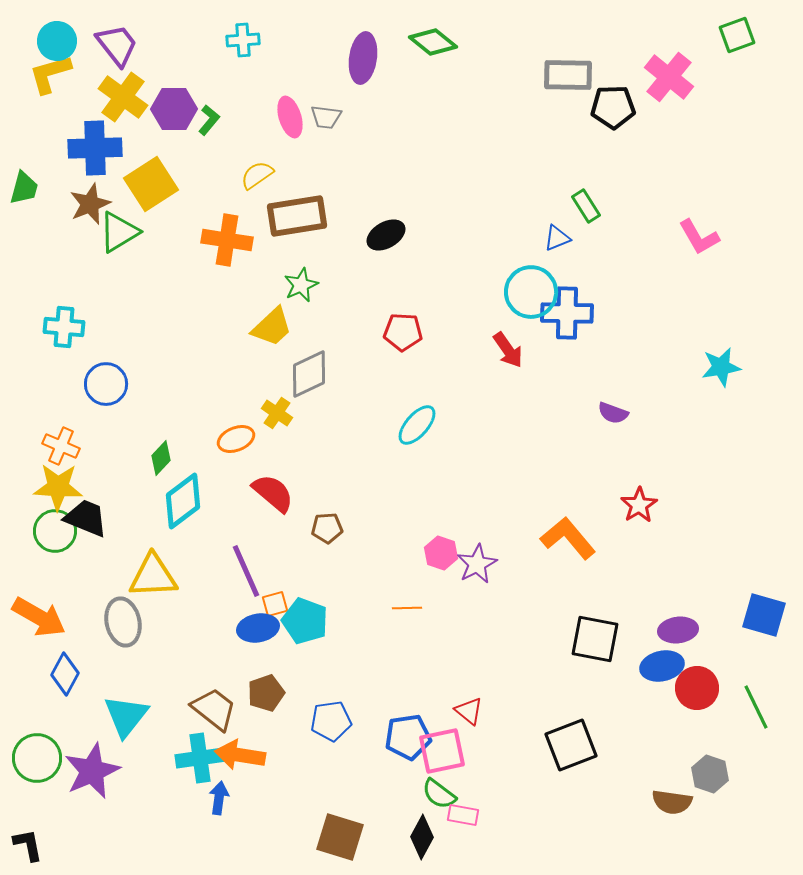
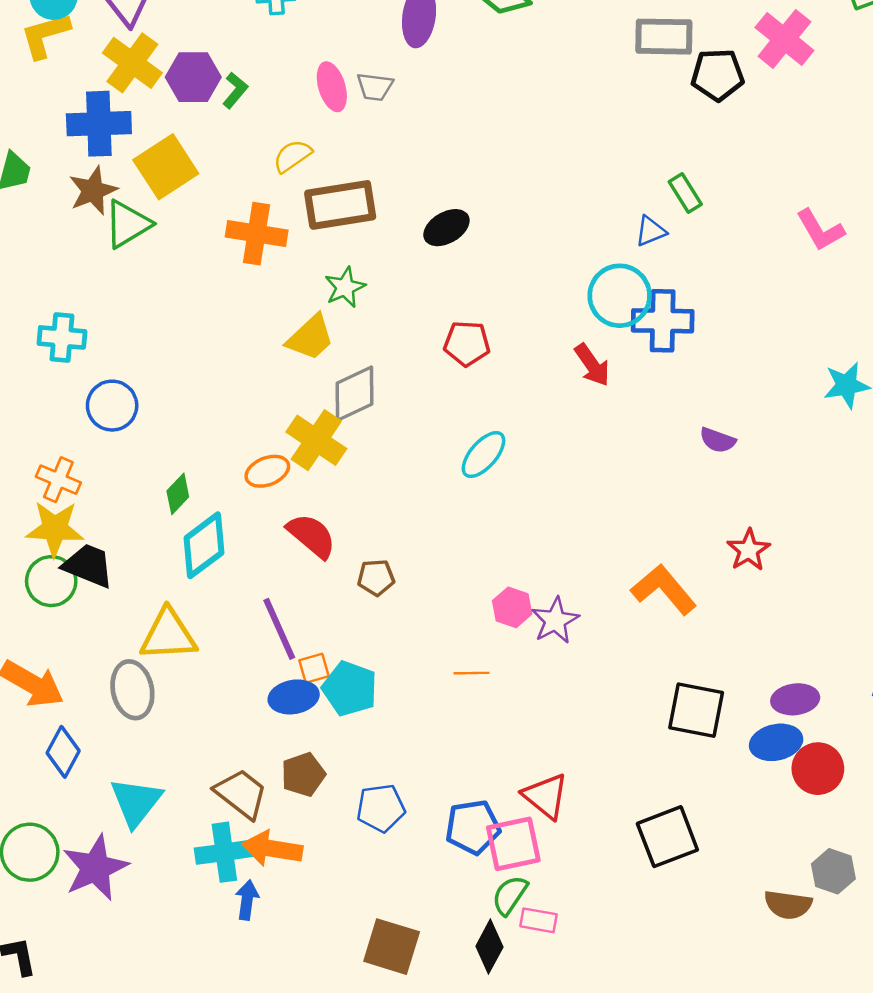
yellow cross: (277, 413) -> (316, 440), size x1.6
red triangle: (469, 711) -> (546, 796), size x1.4
green semicircle: (439, 794) -> (510, 895), turned 87

